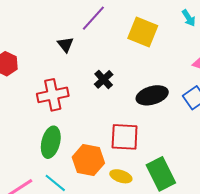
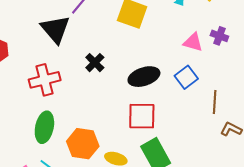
black triangle: (65, 45) -> (55, 29), size x1.8
red square: (125, 137) -> (142, 116), moved

